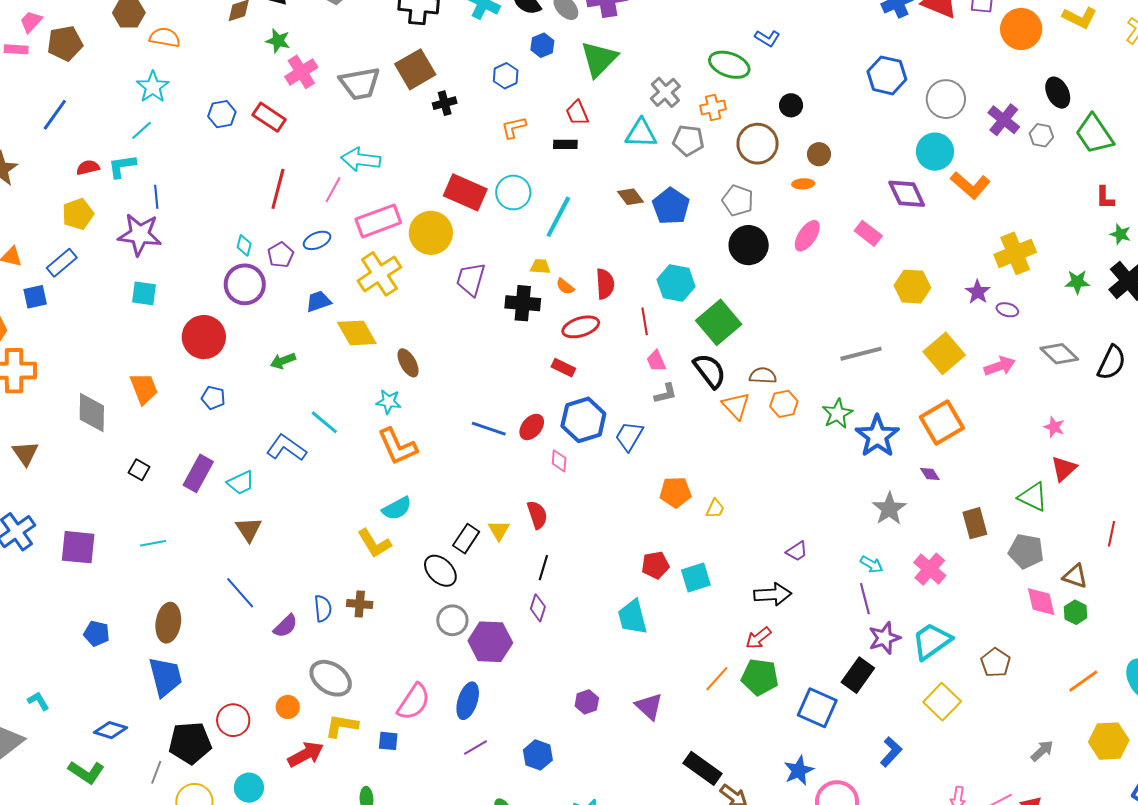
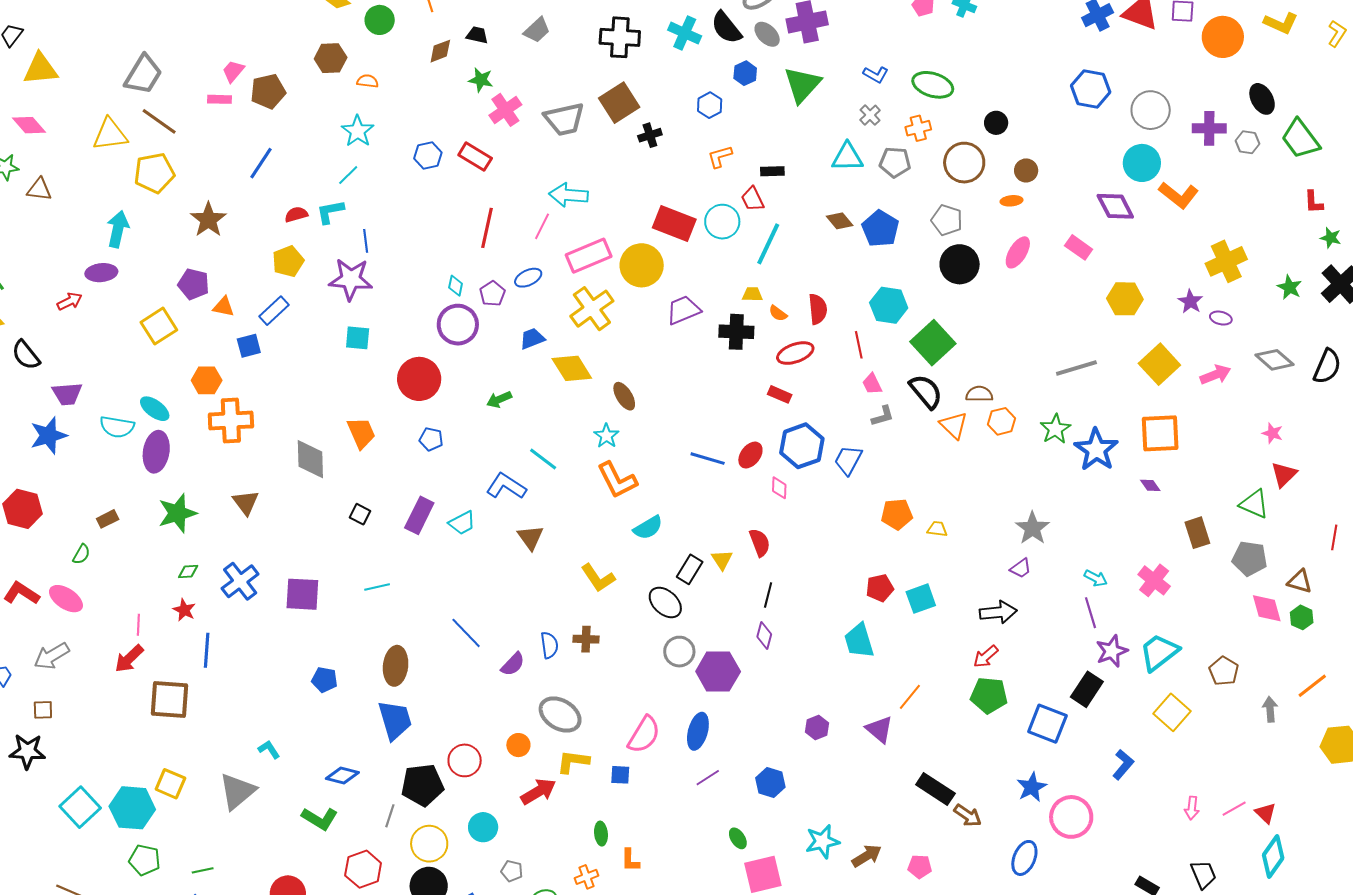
orange semicircle: (165, 37) -> (368, 81), size x0.7
blue L-shape: (767, 38) -> (876, 74), moved
gray cross: (665, 92) -> (870, 115), size x0.7
red trapezoid: (577, 113) -> (753, 199), moved
purple cross: (1004, 120) -> (1209, 128), turned -36
purple trapezoid: (471, 279) -> (683, 310), turned 54
green star: (1077, 282) -> (1290, 287), turned 30
cyan star: (389, 402) -> (606, 436), turned 30
orange square: (942, 422) -> (1160, 433), turned 30
cyan semicircle: (397, 508) -> (648, 528), moved
yellow trapezoid: (715, 509) -> (937, 529), turned -105
gray star: (889, 509) -> (1032, 528), moved
brown triangle: (249, 529) -> (530, 537), moved
orange line: (717, 679) -> (910, 697), moved
gray arrow: (1042, 751) -> (1270, 709), moved, turned -50

